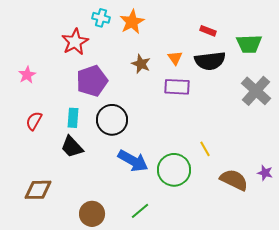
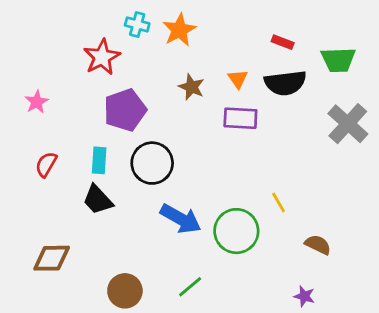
purple star: (265, 173) -> (304, 296), moved
brown semicircle: (234, 180) -> (318, 245), size x0.7

